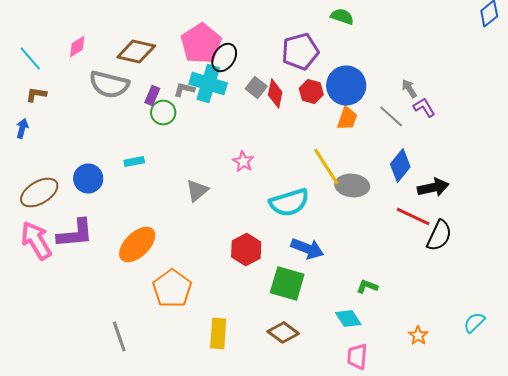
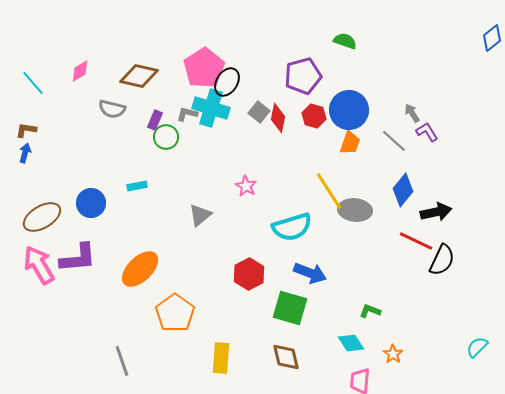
gray semicircle: (109, 84) -> (112, 109), size x0.7
brown L-shape: (36, 94) -> (26, 130), moved
brown diamond: (283, 332) -> (286, 357), turned 40
orange star: (418, 336) -> (393, 354), moved

